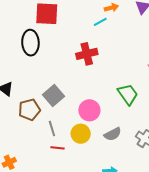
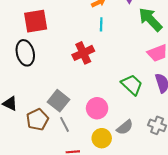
cyan line: (100, 22) -> (101, 24), moved, turned -48
gray line: (52, 128) -> (64, 124), moved
yellow circle: (81, 134) -> (102, 138), moved

